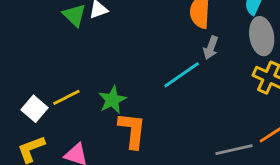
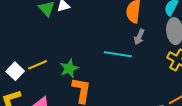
cyan line: (182, 75) -> (118, 54), turned 40

